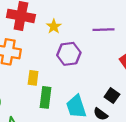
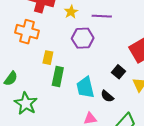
purple line: (104, 30) -> (102, 16), moved
black square: (112, 96) -> (119, 72), moved

